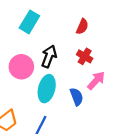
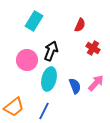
red cross: (85, 56) -> (93, 48), moved
pink arrow: (96, 81) -> (96, 83), moved

